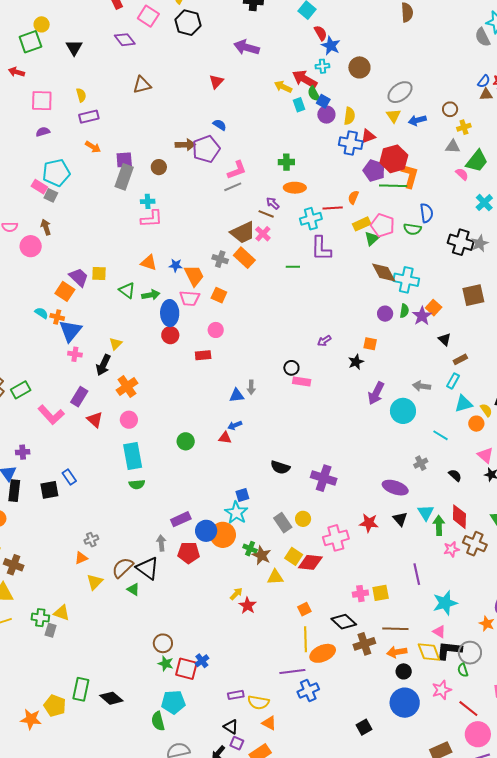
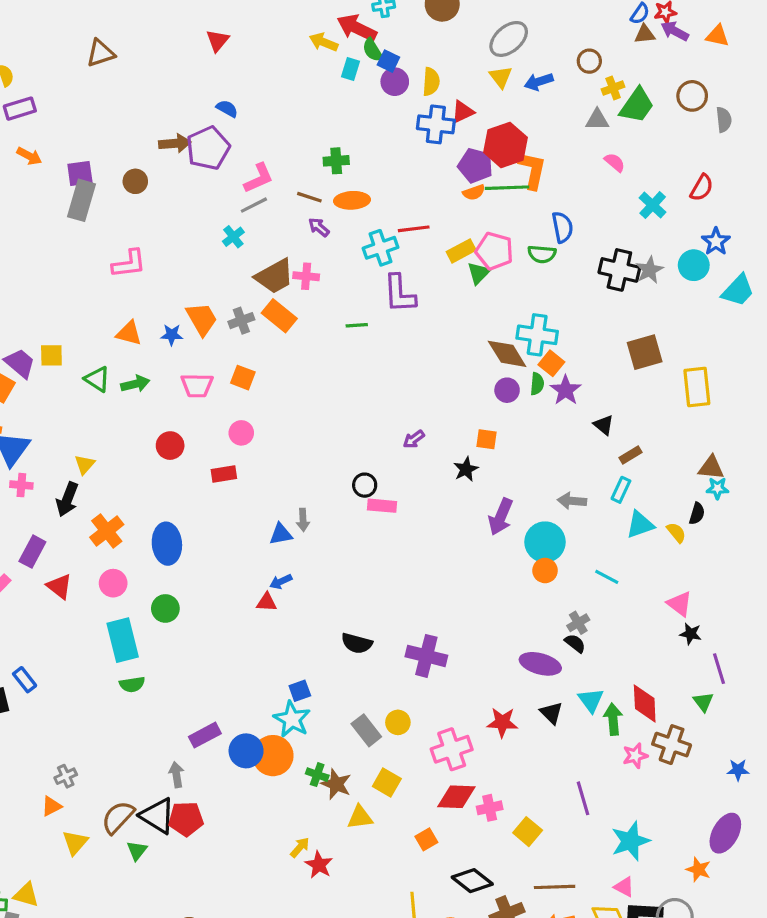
cyan rectangle: (299, 105) -> (350, 69), turned 40
green trapezoid: (477, 161) -> (637, 105), moved
orange semicircle: (353, 197) -> (474, 192), moved, turned -128
cyan cross: (148, 201) -> (233, 237), moved, turned -32
brown line: (266, 214) -> (309, 197), moved
pink cross: (263, 234) -> (306, 276), turned -35
gray cross: (220, 259) -> (241, 321), turned -35
brown diamond: (384, 272) -> (507, 354), moved
orange trapezoid: (194, 276) -> (202, 319), moved
orange square: (434, 308) -> (551, 363), moved
blue ellipse: (170, 313) -> (167, 544), moved
orange circle: (476, 424) -> (545, 571), moved
green circle: (186, 441) -> (165, 608), moved
black semicircle: (455, 475) -> (575, 643), moved
red pentagon: (189, 553) -> (186, 819), moved
red diamond: (310, 562) -> (456, 797), moved
green triangle: (133, 589) -> (137, 851), turned 40
yellow square: (381, 593) -> (528, 832), turned -36
pink cross: (360, 594) -> (490, 808), moved
orange square: (304, 609) -> (426, 839), moved

